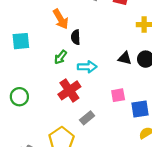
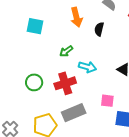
black semicircle: (76, 37) -> (99, 29), moved
green circle: (19, 97) -> (34, 82), moved
gray rectangle: (87, 118) -> (74, 113), size x1.6

